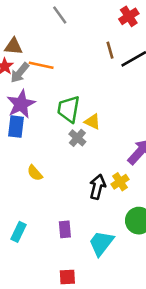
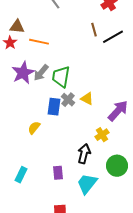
gray arrow: (20, 73) -> (41, 73), moved
yellow triangle: (92, 122) -> (87, 99), moved
blue rectangle: (16, 127) -> (54, 107), moved
yellow semicircle: (35, 173) -> (34, 128), turned 80
black arrow: (97, 187) -> (84, 154), moved

